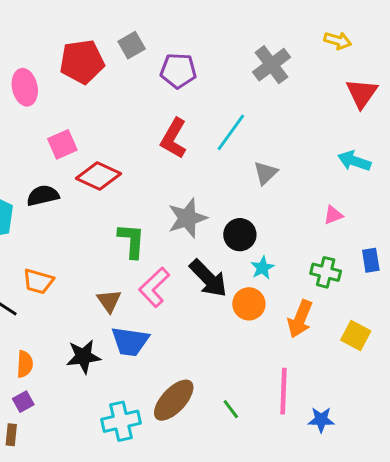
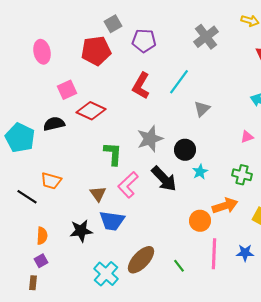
red pentagon: (82, 62) -> (96, 51), moved
orange circle: (249, 304) -> (200, 221), moved
orange arrow: (300, 319) -> (225, 206), turned -130
blue star: (321, 420) -> (245, 253), moved
cyan cross: (121, 421) -> (106, 274), turned -35

